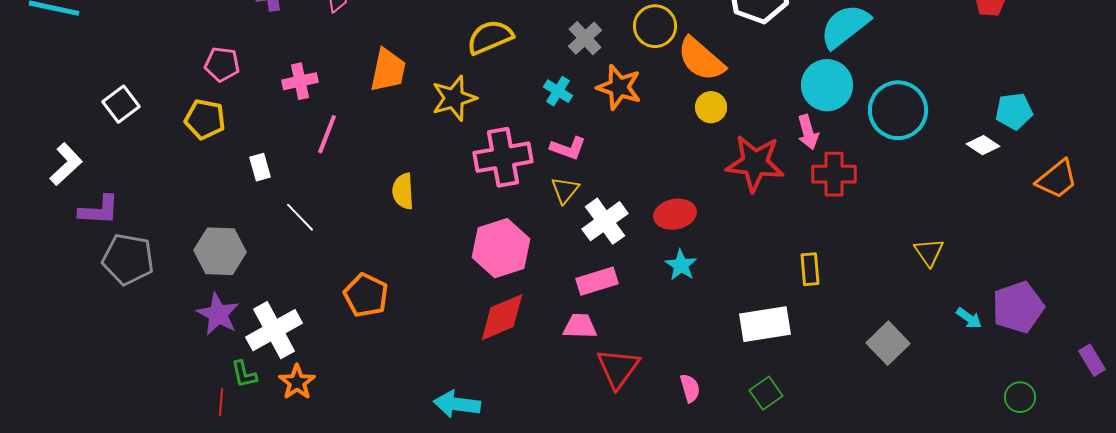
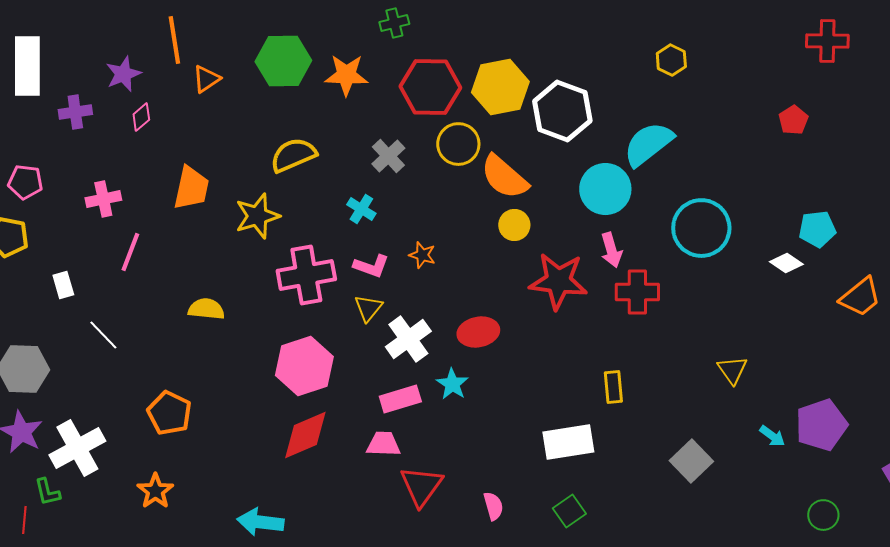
cyan circle: (827, 85) -> (605, 189), moved
orange star: (619, 87) -> (422, 255), moved, size x0.6
yellow semicircle: (403, 191) -> (206, 309), turned 99
cyan star: (681, 265) -> (452, 384), moved
orange star: (297, 382) -> (155, 491), moved

